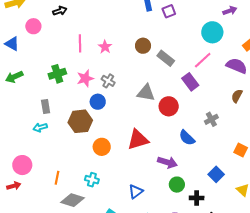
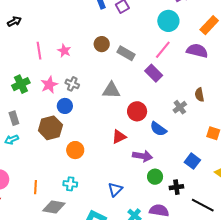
brown semicircle: (237, 96) -> (199, 95), moved, turned -32
red circle: (169, 106) -> (137, 111), moved
red triangle: (138, 140) -> (119, 137), moved, size x0.7

